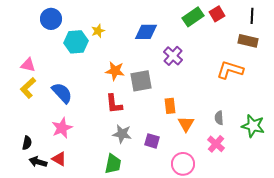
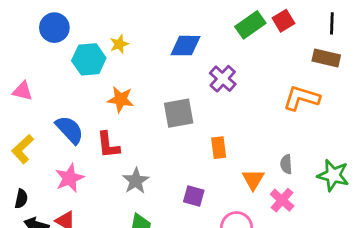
orange star: (115, 71) -> (121, 99), moved
yellow L-shape: (28, 88) -> (23, 149), moved
red L-shape: (114, 104) -> (108, 145), moved
orange triangle: (186, 124) -> (253, 179), moved
gray star: (122, 134) -> (136, 181), moved, turned 30

